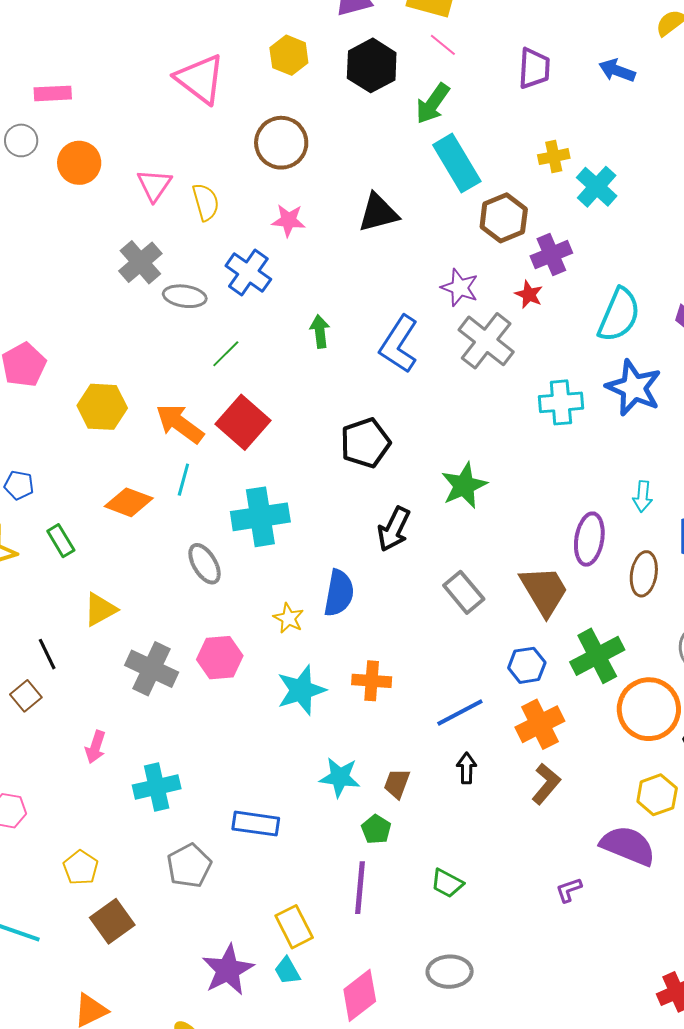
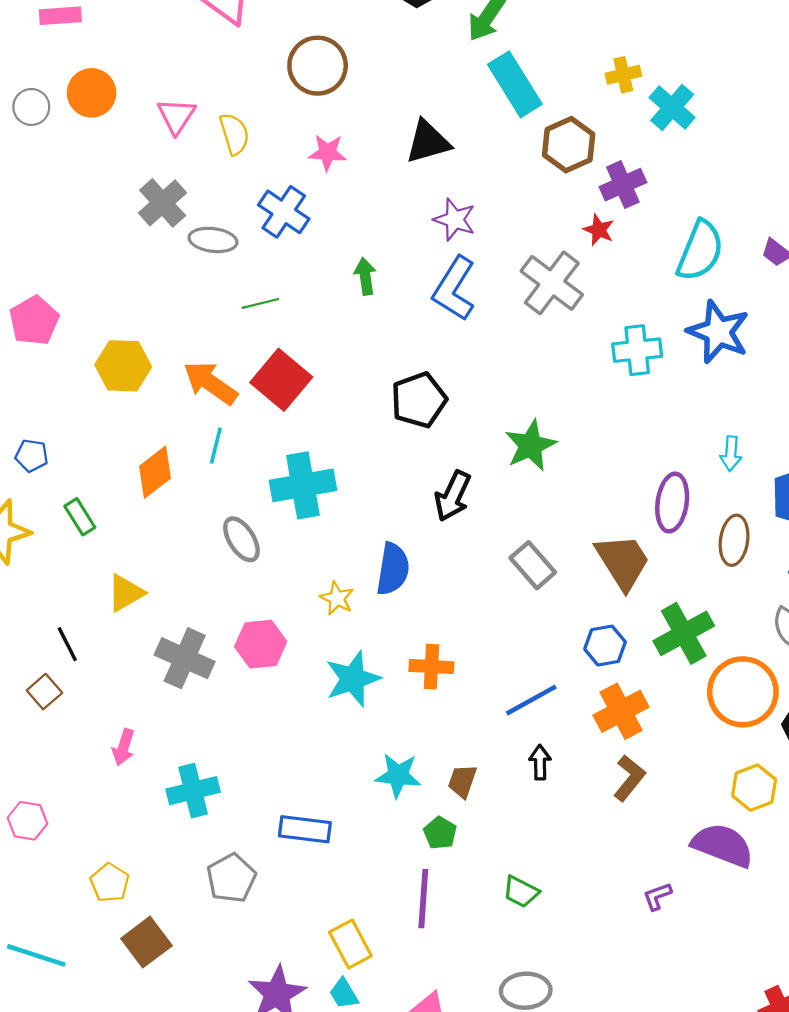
gray circle: (21, 140) -> (31, 107), moved
purple star: (460, 288) -> (455, 220), moved
green line: (226, 354) -> (260, 303), turned 32
orange diamond: (129, 502) -> (155, 472), turned -57

